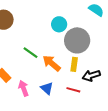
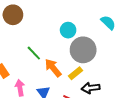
yellow rectangle: (74, 64) -> (76, 73), turned 32

